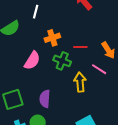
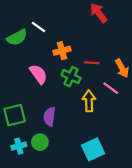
white line: (36, 12) -> (39, 27), moved, turned -72
pink semicircle: (32, 61) -> (38, 74), turned -72

